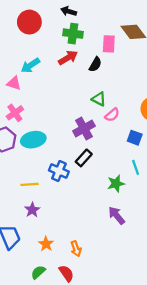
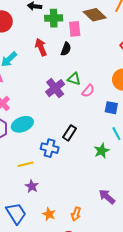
green cross: (73, 34) -> (54, 18), moved
red arrow: (68, 58) -> (41, 47), turned -72
purple cross: (84, 128) -> (55, 88), moved
purple arrow: (117, 215) -> (107, 197), moved
orange arrow: (76, 249) -> (76, 214), turned 48

